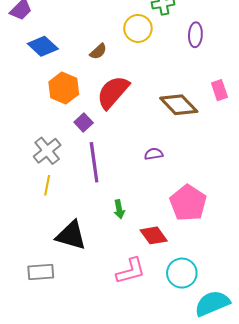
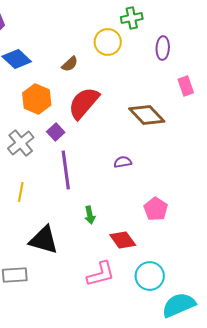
pink rectangle: (219, 90) -> (186, 86), moved
gray cross: (47, 151) -> (21, 143), moved
pink pentagon: (188, 203) -> (156, 209), size x0.7

